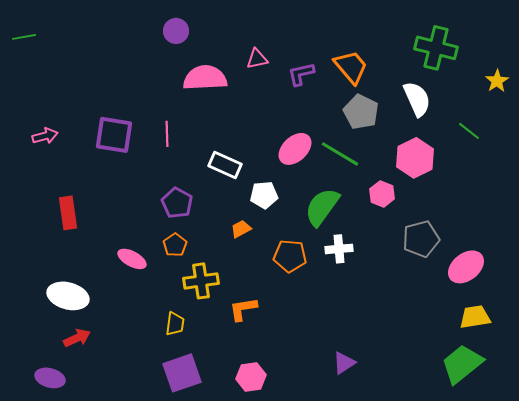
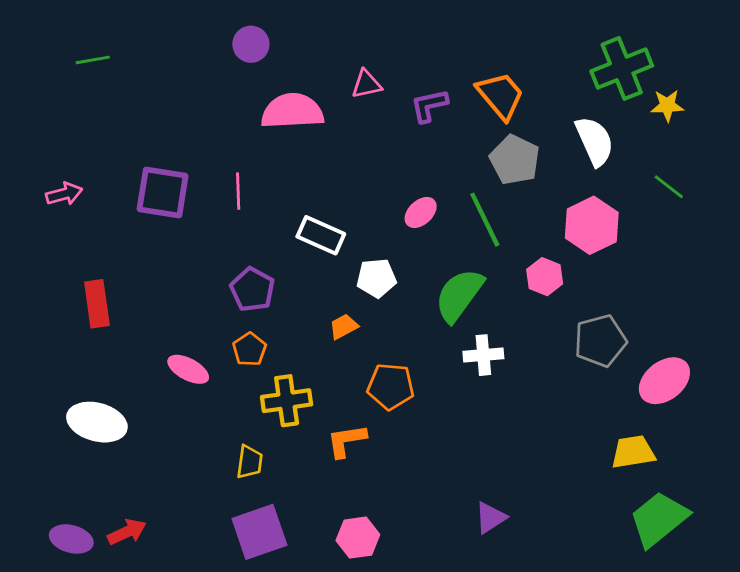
green line: (24, 37) -> (93, 60), moved
green cross: (436, 48) -> (622, 68), turned -36
yellow star: (497, 81) -> (667, 106), moved, turned 30
pink ellipse: (295, 149) -> (421, 212), size x0.7
green line: (340, 154) -> (485, 220), turned 33
orange pentagon: (290, 256) -> (391, 386), moved
yellow trapezoid: (475, 317) -> (633, 452), moved
red arrow: (77, 338) -> (127, 532), moved

